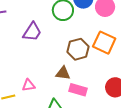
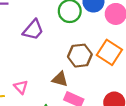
pink triangle: (28, 85) -> (21, 87), turned 48

